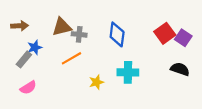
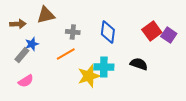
brown triangle: (62, 27) -> (46, 15), moved
black semicircle: (180, 69) -> (139, 64), moved
cyan cross: (128, 72) -> (104, 67), moved
yellow star: (96, 82) -> (89, 76), size x1.6

